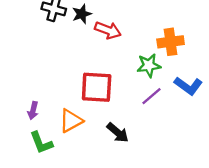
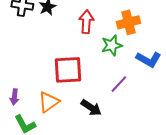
red arrow: (108, 30) -> (86, 22), moved, turned -100
purple line: (151, 96) -> (119, 84), moved

